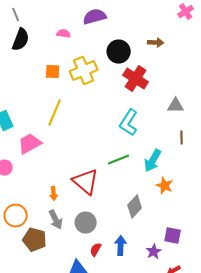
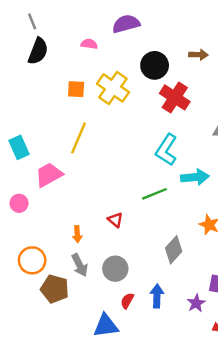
yellow cross: (84, 71) -> (113, 88), turned -32
cyan arrow: (153, 161) -> (195, 177), moved, turned -125
red triangle: (86, 182) -> (115, 220), size x0.5

